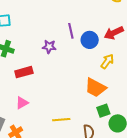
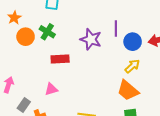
purple star: (49, 47) -> (91, 39), size x1.5
yellow arrow: (107, 61) -> (132, 66), moved

